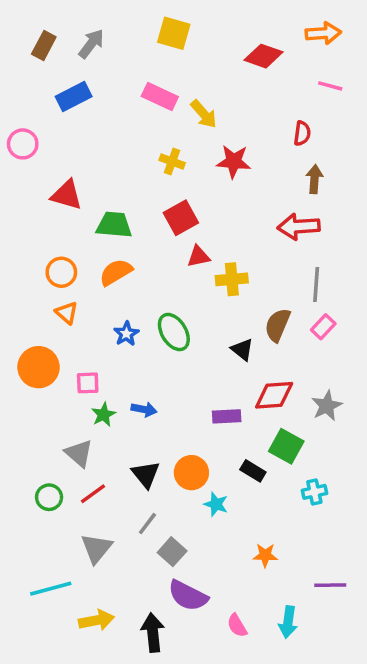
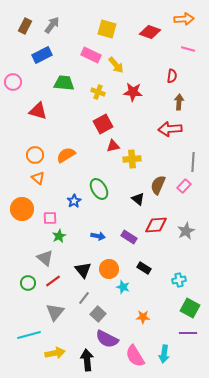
yellow square: (174, 33) -> (107, 29), moved
green trapezoid: (114, 225) -> (64, 83), moved
gray line: (316, 285) -> (193, 162), moved
blue star: (126, 334) -> (74, 201), moved
blue arrow: (144, 409) -> (98, 236), moved
purple rectangle: (227, 416) -> (129, 237), turned 35
green square: (286, 446) -> (190, 308), moved
orange star: (265, 555) -> (143, 317), moved
pink semicircle: (237, 626) -> (135, 356), size x1.6

